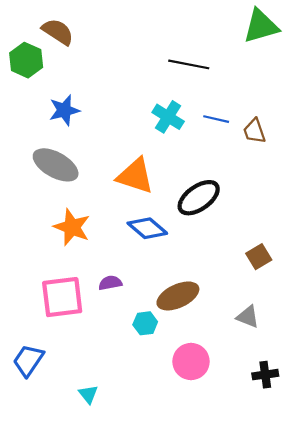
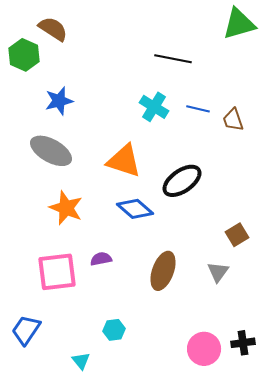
brown ellipse: (178, 296) -> (163, 271), turned -45
gray triangle: (248, 317) -> (218, 272), moved, turned 45
cyan hexagon: (145, 323) -> (114, 330), moved
pink circle: (191, 362) -> (204, 349), moved

